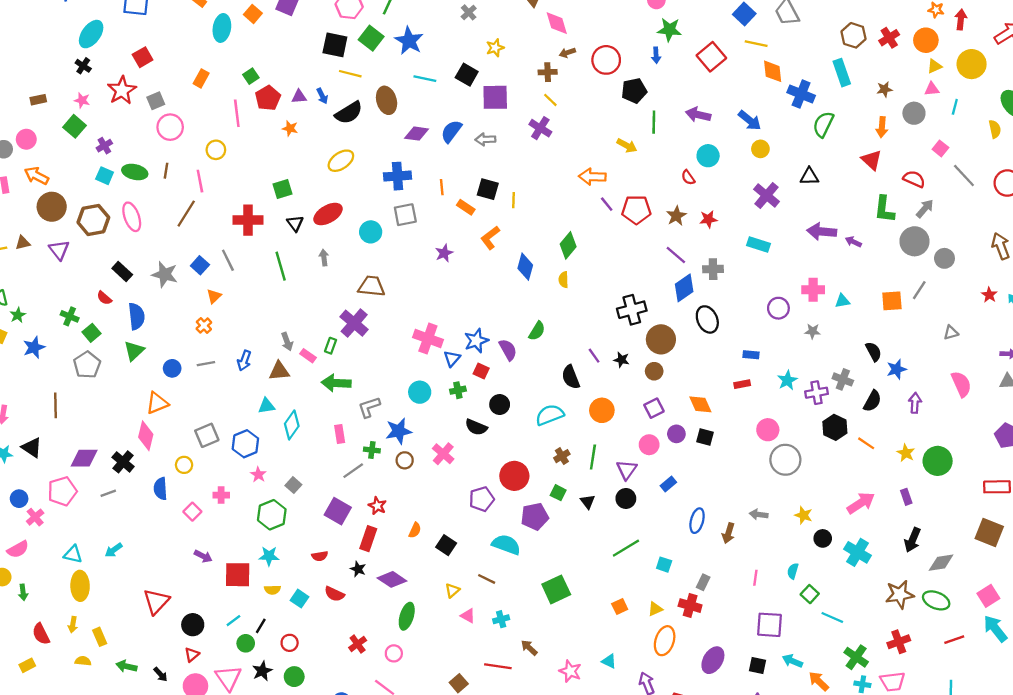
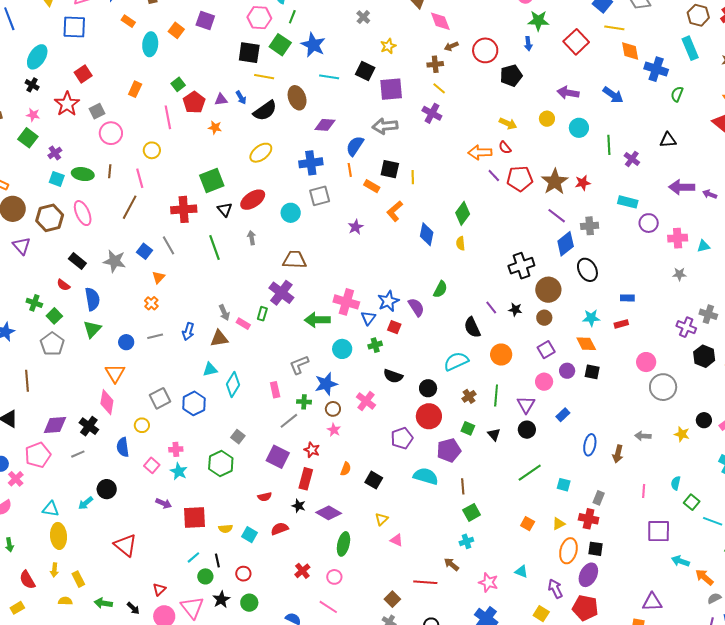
green line: (654, 122) -> (609, 145), moved
green semicircle: (823, 124) -> (677, 94), size x0.7
blue semicircle: (451, 131) -> (355, 146), moved
gray arrow: (485, 139) -> (385, 126), size x1.4
yellow circle: (760, 149) -> (547, 119), moved
red semicircle: (688, 177) -> (505, 148), moved
green square: (282, 189) -> (212, 180), size x1.4
purple cross: (766, 195) -> (632, 159), size x0.7
brown star: (676, 216) -> (555, 182), size x1.5
purple circle: (778, 308) -> (649, 223), moved
cyan star: (787, 380) -> (591, 318), moved, turned 30
green arrow: (336, 383) -> (317, 320), moved
purple cross: (816, 393) -> (686, 327), turned 36
orange triangle: (157, 403) -> (115, 373), turned -35
black circle: (500, 405) -> (428, 388), moved
pink star: (258, 475) -> (334, 430), moved
black circle: (823, 538) -> (704, 420), moved
cyan star: (269, 556) -> (179, 471), moved, turned 30
brown line: (487, 579) -> (463, 486), moved, turned 63
green square: (556, 589) -> (472, 512), size x0.7
red semicircle: (334, 594) -> (280, 529), turned 138
red triangle: (156, 601) -> (125, 545), turned -30
orange square: (620, 606) -> (528, 524), turned -32
cyan cross: (501, 619) -> (466, 541), moved
black circle: (193, 625) -> (107, 489), moved
black line: (261, 626) -> (217, 561), turned -40
purple ellipse: (713, 660) -> (588, 575), moved
black square: (758, 665) -> (595, 549), moved

